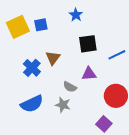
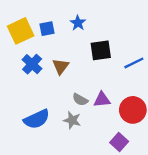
blue star: (76, 15) -> (78, 23), moved
blue cross: (32, 68) -> (32, 64), moved
purple triangle: (89, 74) -> (102, 100), moved

